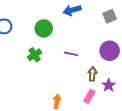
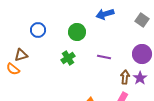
gray square: (110, 16) -> (142, 20), turned -32
purple star: (109, 85) -> (140, 78), moved

